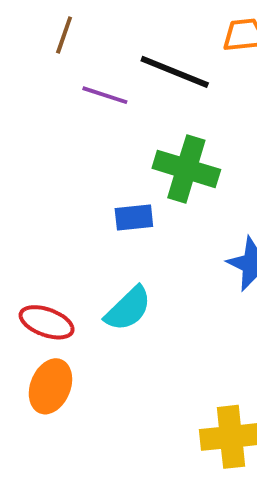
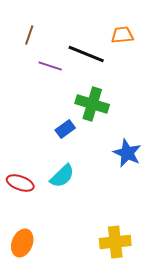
blue rectangle: (134, 217) -> (65, 129), turned -30
orange ellipse: (50, 386) -> (22, 243), moved

